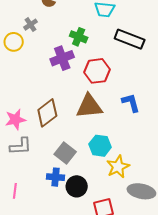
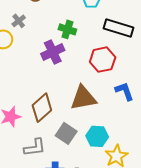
red hexagon: (97, 71) -> (103, 60), moved
gray L-shape: (21, 146) -> (35, 147), moved
gray square: (65, 153) -> (66, 133), moved

